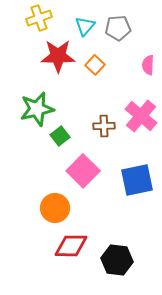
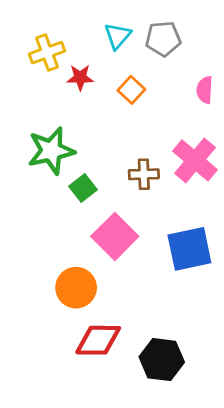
yellow cross: (39, 18) -> (47, 53), moved
red star: (58, 56) -> (80, 77), size x0.6

